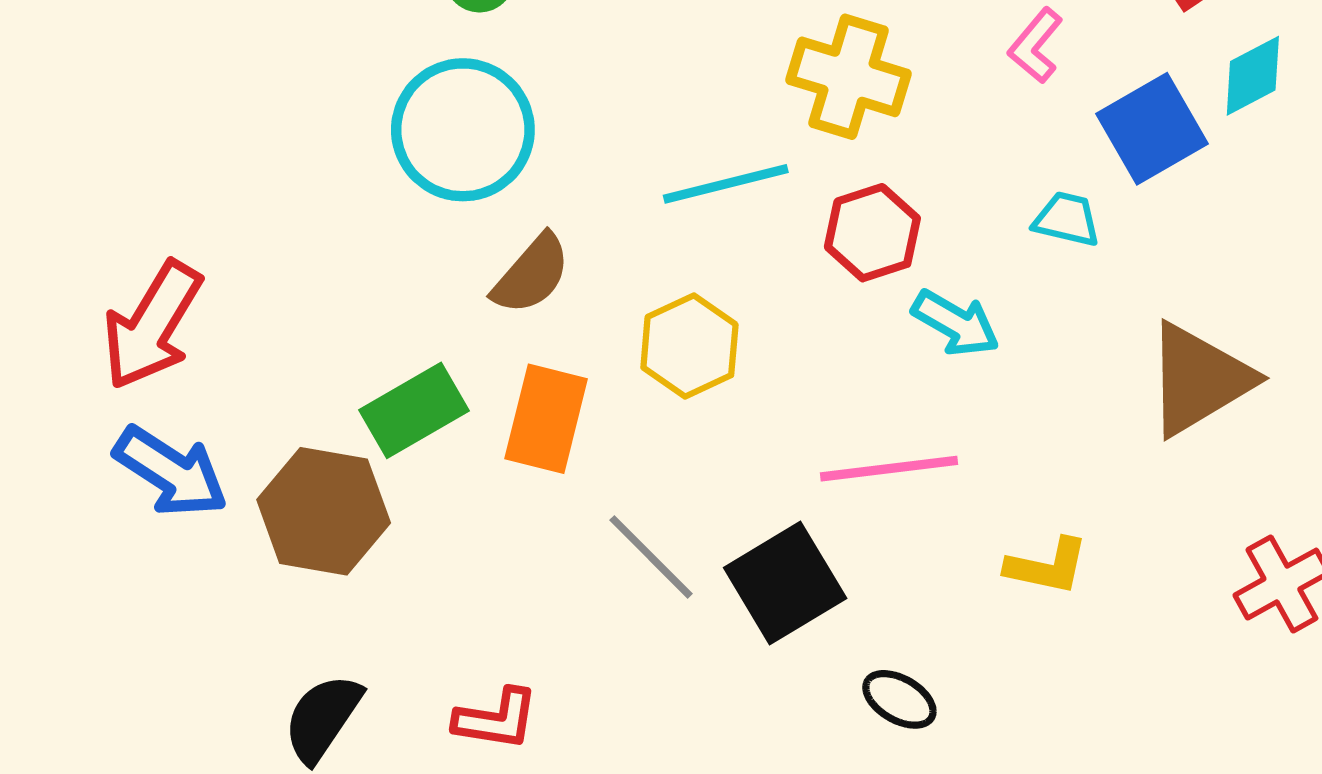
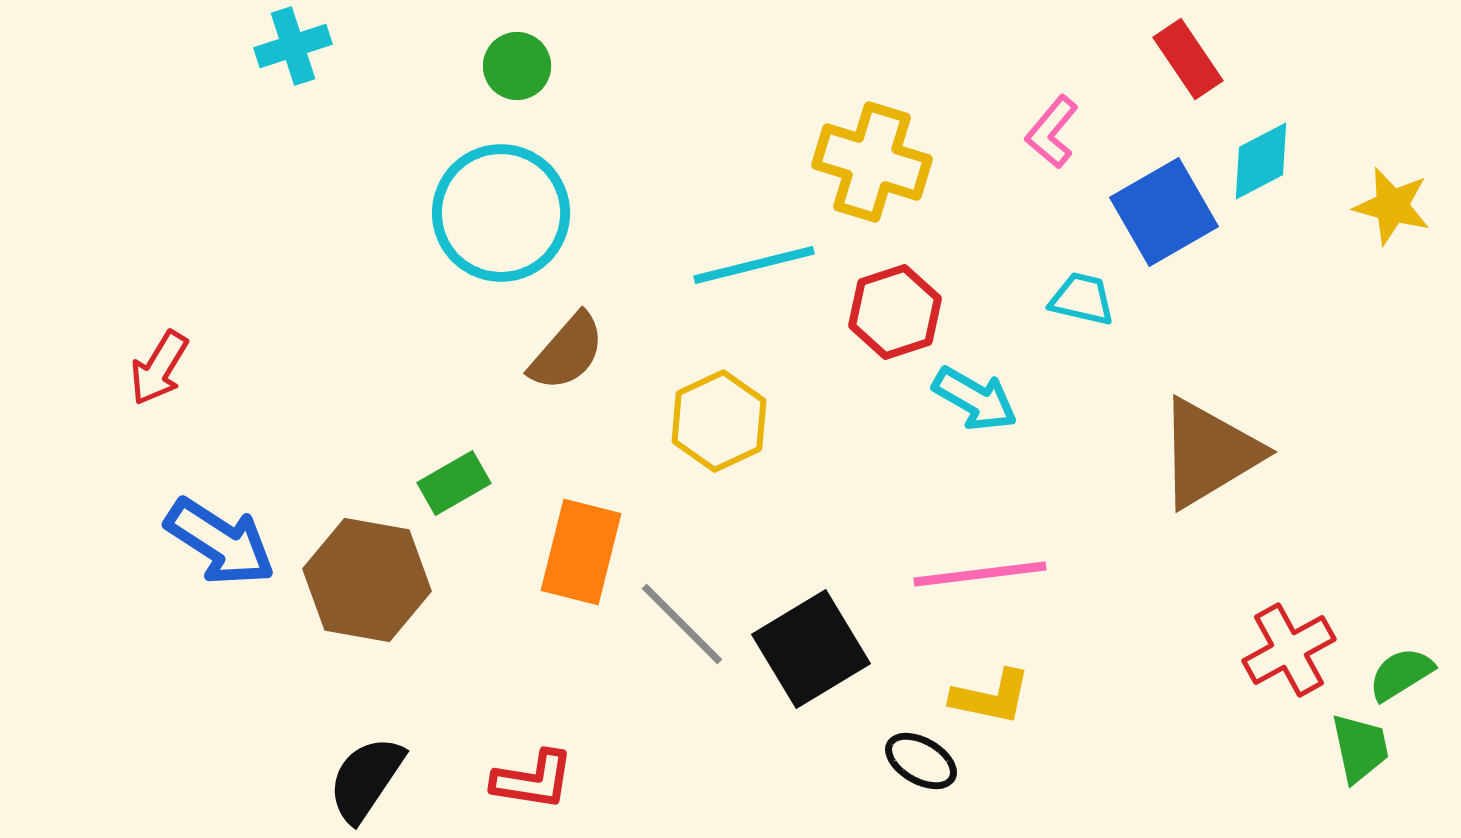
red arrow: (152, 325) -> (159, 368), moved, size x0.6
green rectangle: (414, 410) -> (454, 483), size x0.7
orange rectangle: (546, 419) -> (581, 552), moved
pink line: (889, 469) -> (980, 574), moved
yellow L-shape: (1047, 566) -> (991, 697), moved

